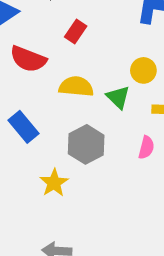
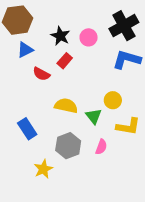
red rectangle: (76, 31) -> (65, 61), moved
red semicircle: (28, 59) -> (41, 74), moved, size x0.7
pink semicircle: (146, 147) -> (101, 147), moved

